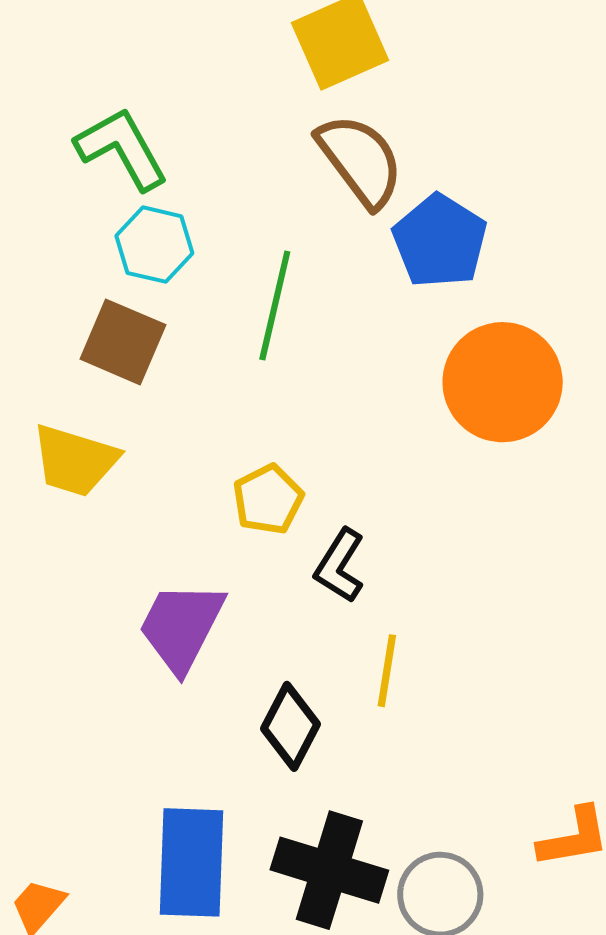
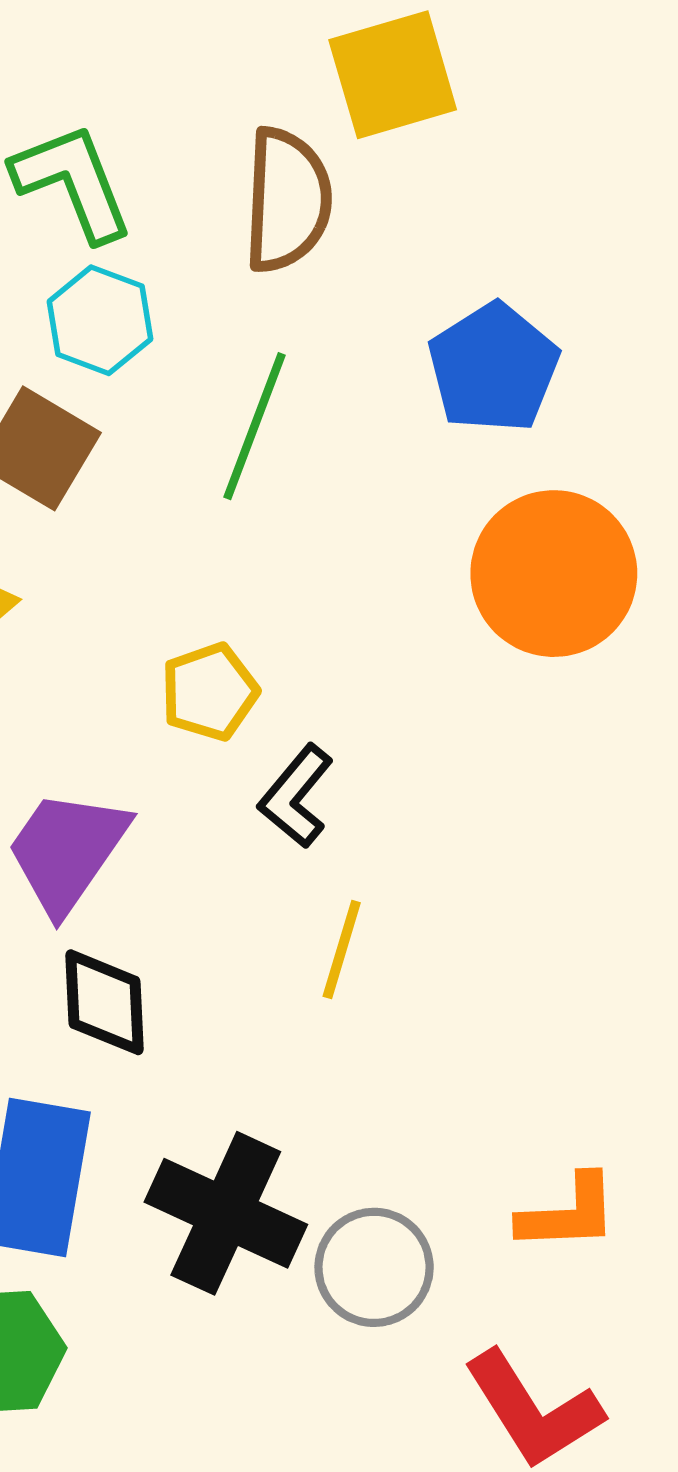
brown semicircle: (360, 160) -> (287, 200), moved, turned 32
black diamond: (290, 726) -> (105, 1002), moved, turned -38

